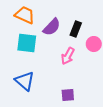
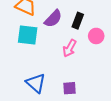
blue triangle: (25, 81) -> (36, 83), moved

